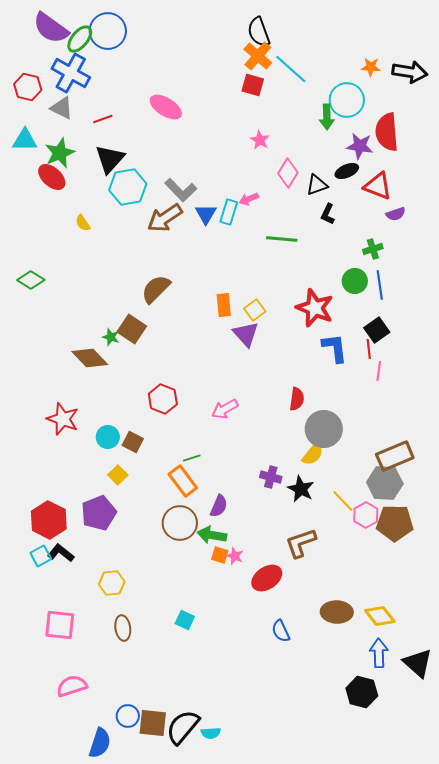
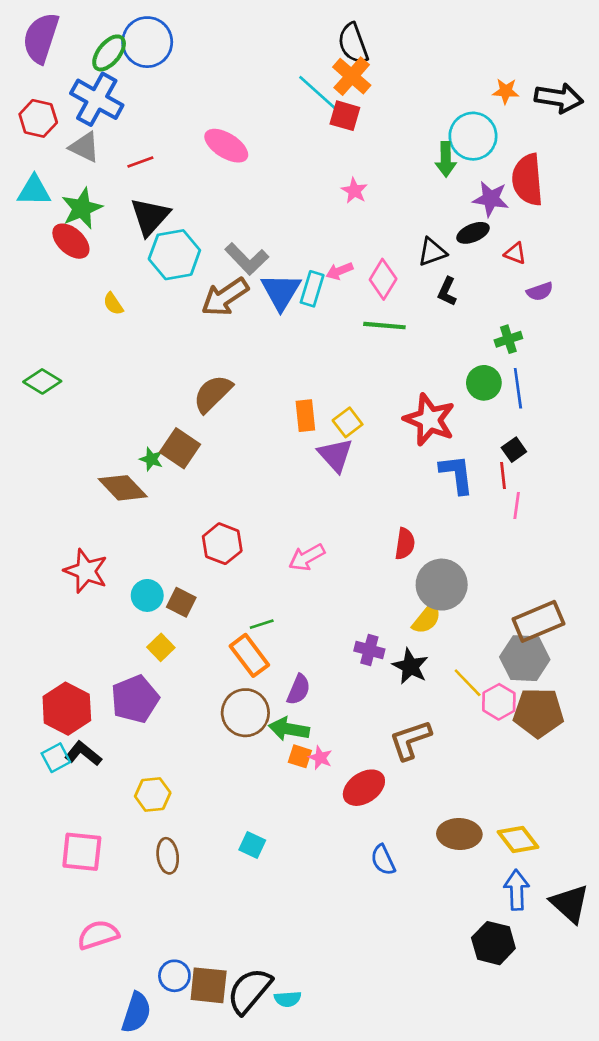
purple semicircle: (51, 28) -> (41, 38), moved, turned 72
cyan line: (291, 69) -> (319, 94), moved
pink diamond: (288, 173) -> (383, 279), moved
red triangle: (378, 186) -> (515, 253), size x0.6
blue triangle: (206, 214) -> (281, 291), size x1.4
black square: (377, 330) -> (514, 450), size x0.7

